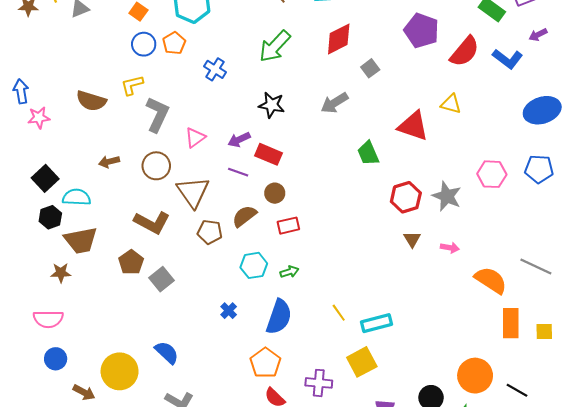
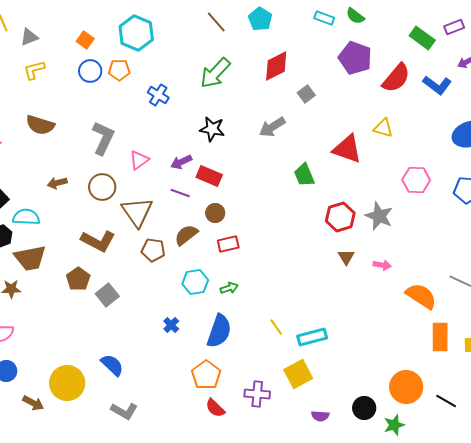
orange pentagon: (174, 43) -> (119, 70), turned 30
yellow L-shape: (132, 85) -> (34, 70), moved
pink hexagon: (492, 174) -> (416, 180), moved

